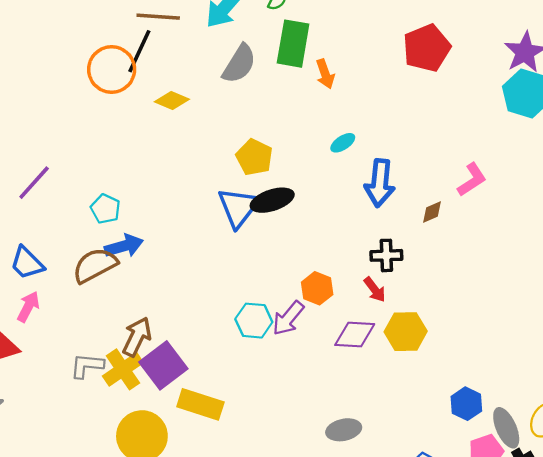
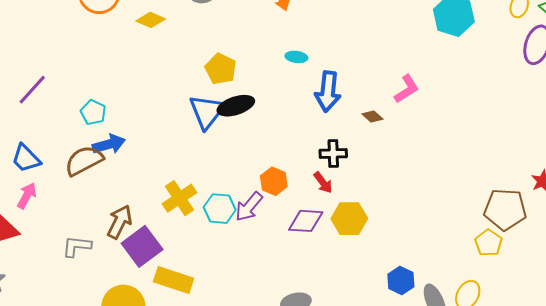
cyan ellipse: (343, 143) -> (296, 57), turned 40
brown diamond: (432, 212) -> (372, 116), turned 65
yellow cross: (123, 369) -> (179, 198), moved

